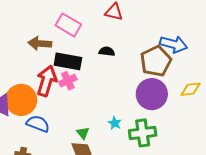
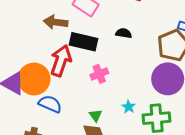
pink cross: (68, 81) -> (99, 74), moved

